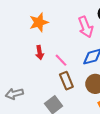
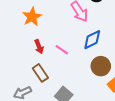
brown rectangle: (66, 81) -> (40, 73), moved

